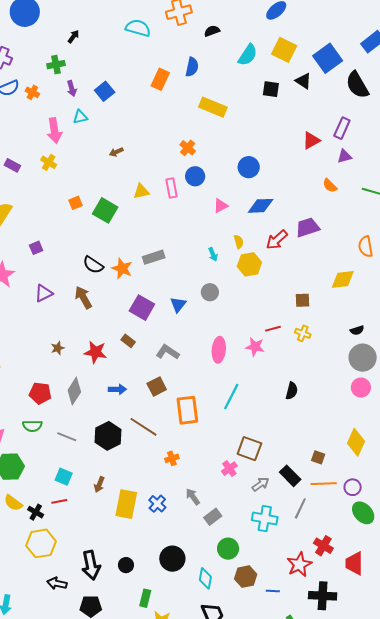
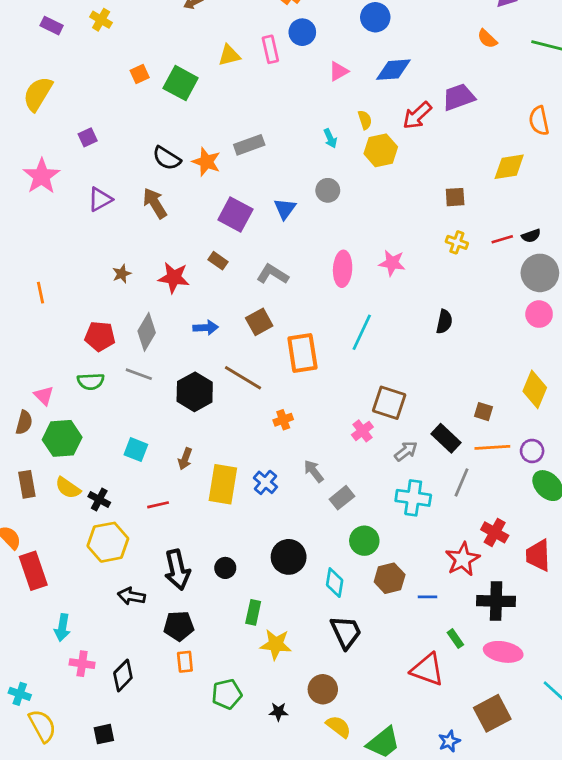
red line: (273, 329) -> (502, 239), moved
gray line: (67, 437) -> (139, 374), moved
red line: (59, 501) -> (158, 505), moved

